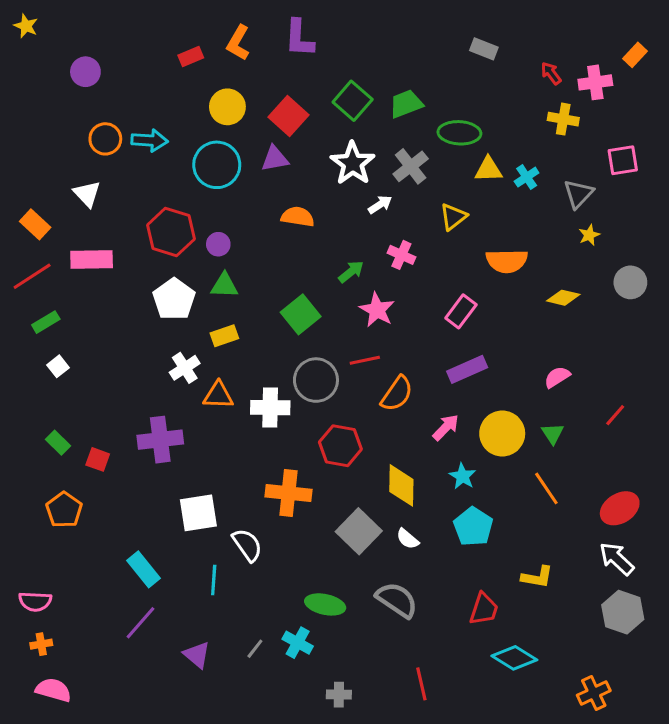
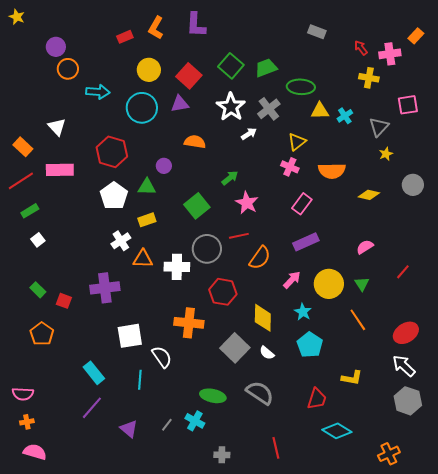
orange circle: (105, 139) -> (68, 69), moved
purple circle: (218, 244) -> (164, 166), moved
pink cross: (401, 255) -> (290, 167), moved

